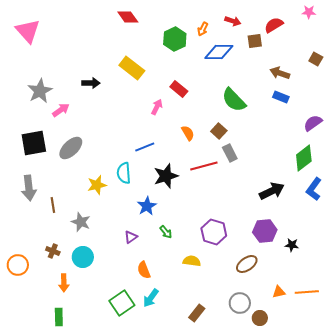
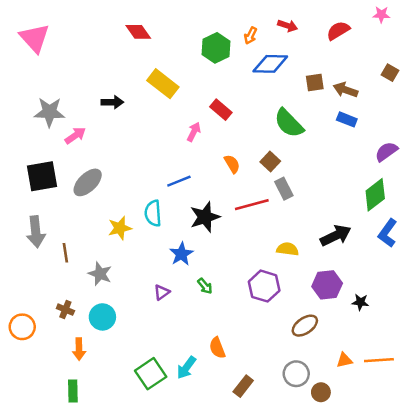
red diamond: (128, 17) -> (138, 32), moved
brown square: (255, 41) -> (315, 82), moved
gray star: (40, 91) -> (49, 112), turned 30
yellow semicircle: (192, 261) -> (288, 249), moved
orange semicircle: (144, 270) -> (217, 348), moved

